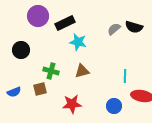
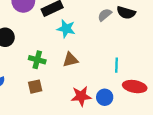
brown square: (40, 89) -> (35, 87), moved
red star: (72, 104) -> (81, 96), moved

